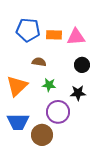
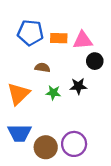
black circle: (82, 65) -> (95, 61), moved
black star: (78, 93) -> (78, 86), moved
purple circle: (58, 112) -> (74, 144), moved

